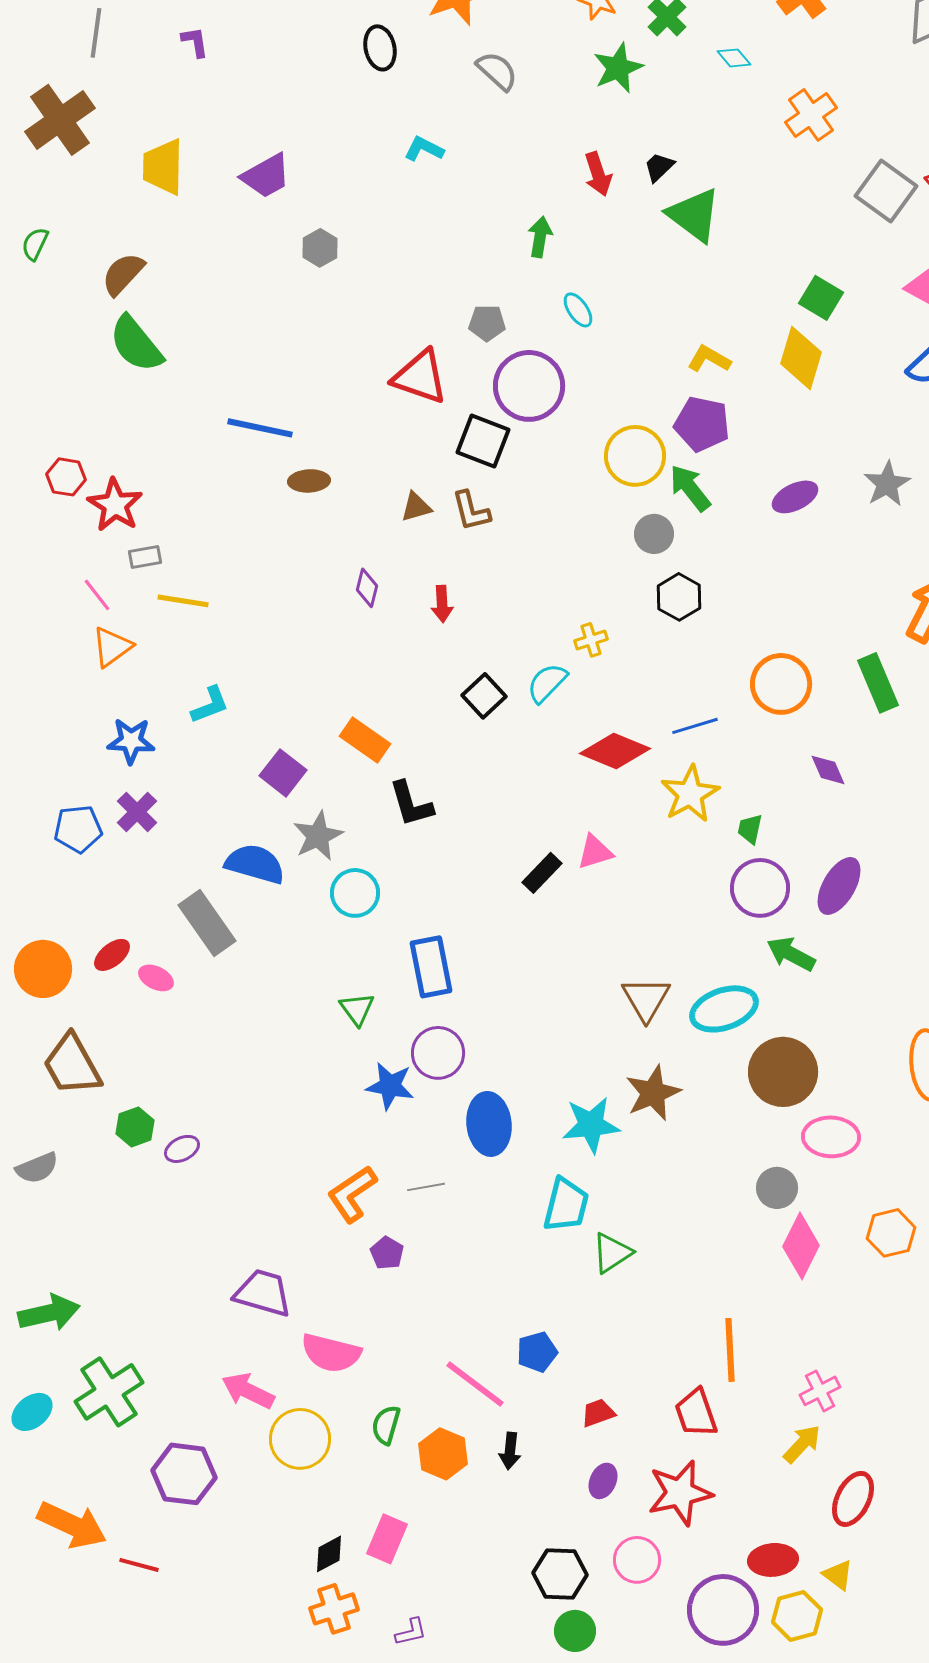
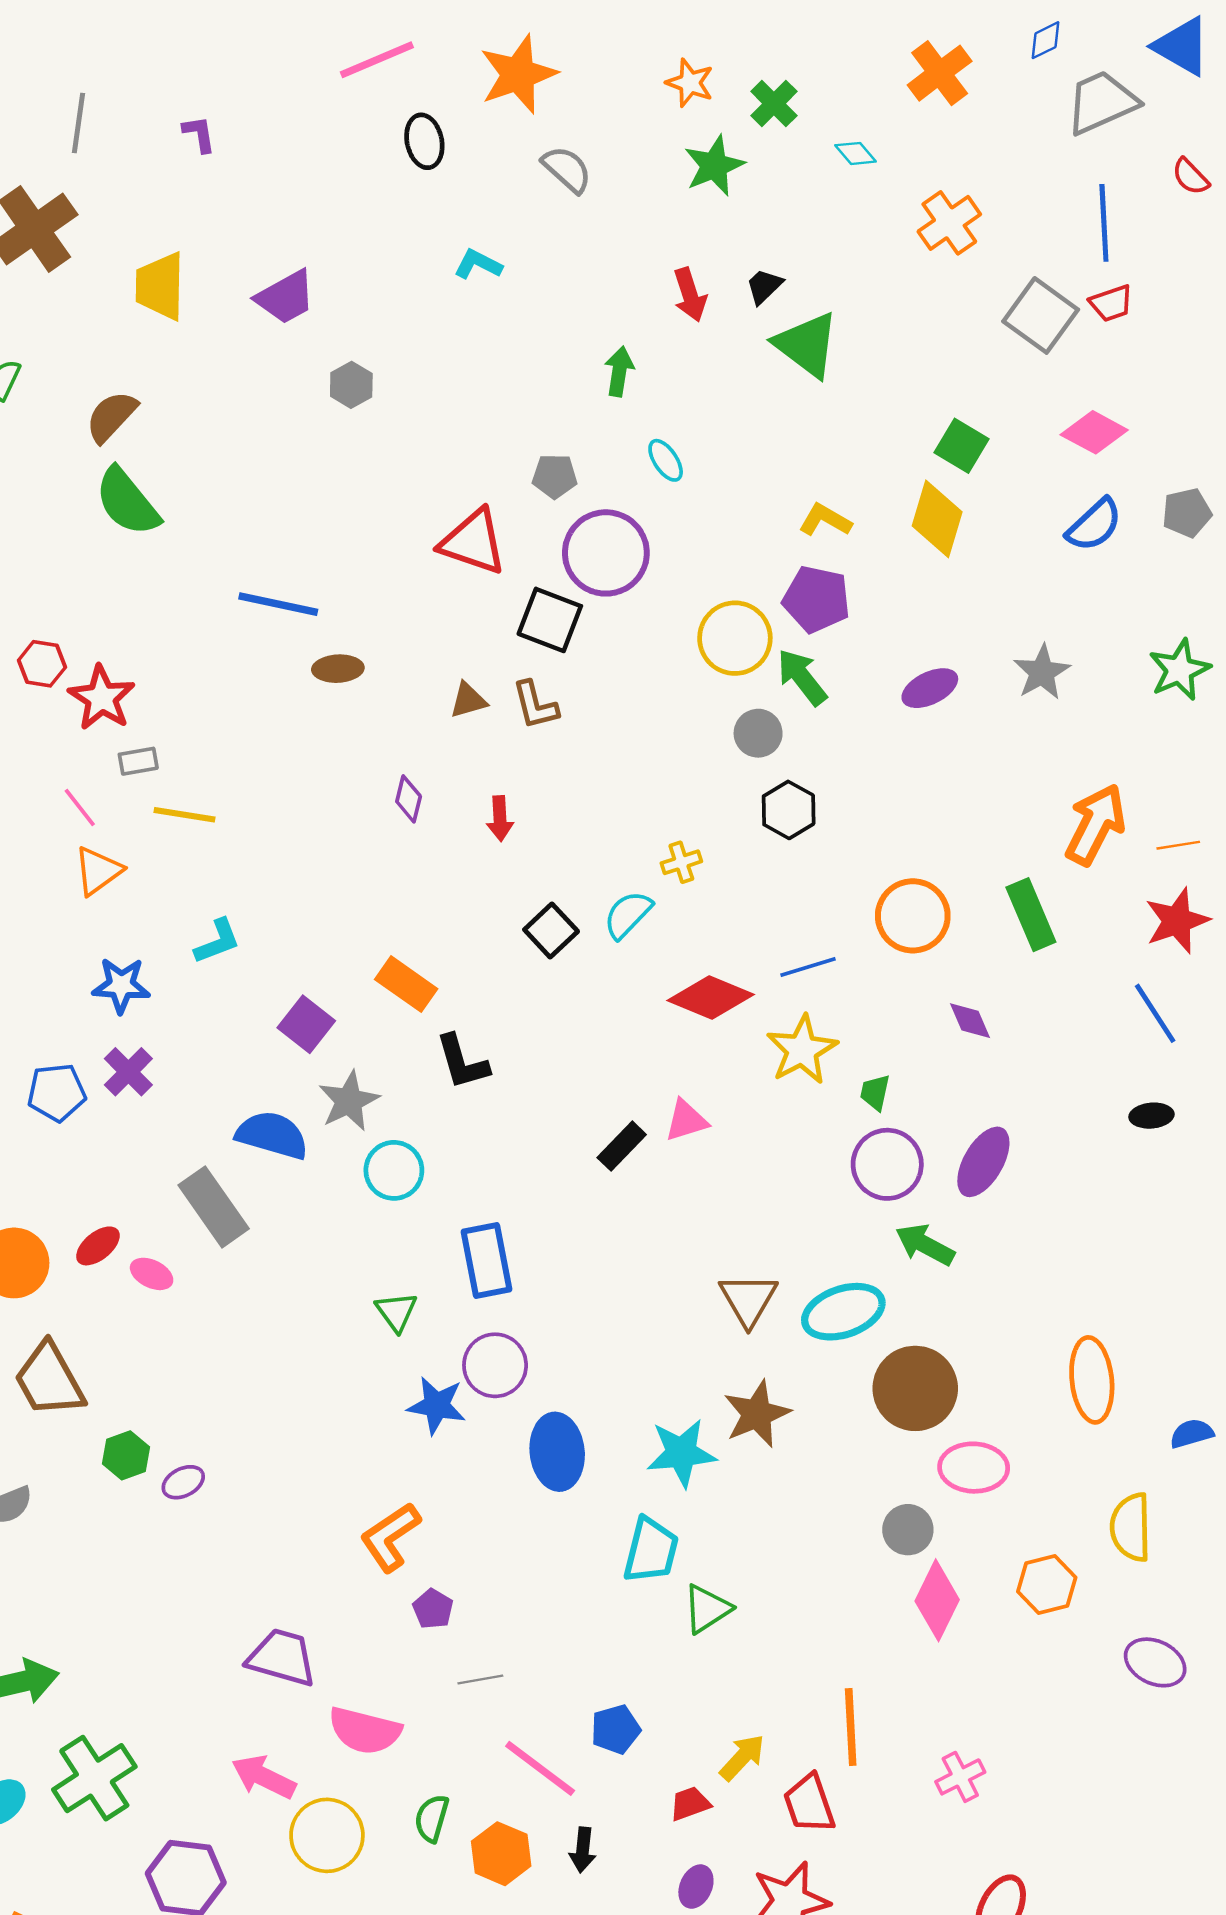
gray line: (426, 1187) -> (480, 1679), moved
yellow arrow: (802, 1444) -> (742, 1757), moved

